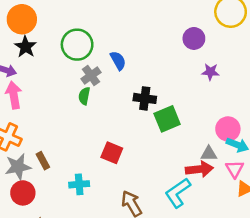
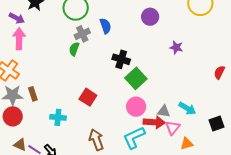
purple circle: (194, 38) -> (150, 17), moved
green square: (167, 119) -> (136, 78), turned -30
pink circle: (228, 129) -> (136, 107), moved
pink triangle: (235, 169) -> (173, 128), moved

